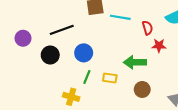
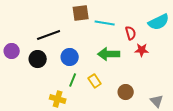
purple circle: (23, 38) -> (12, 51), moved
green arrow: (135, 62) -> (109, 54), moved
yellow rectangle: (110, 78) -> (95, 81), turned 48

